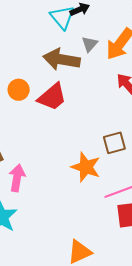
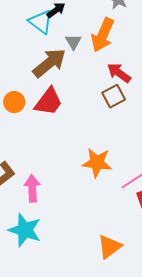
brown arrow: (62, 59) -> (49, 63), turned 144
brown square: (114, 143) -> (114, 96), moved

